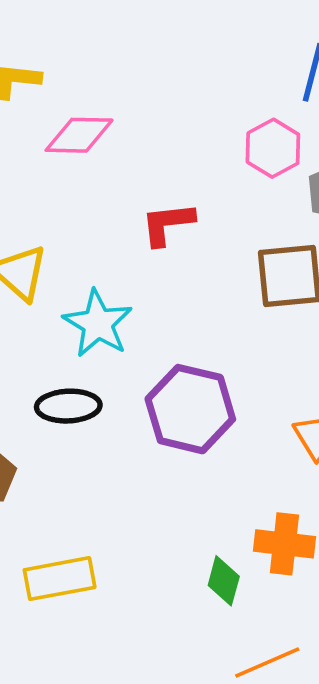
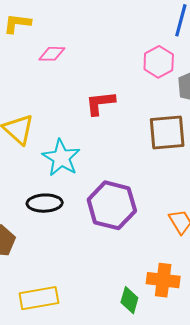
pink diamond: (79, 135) -> (52, 54), size x0.7

